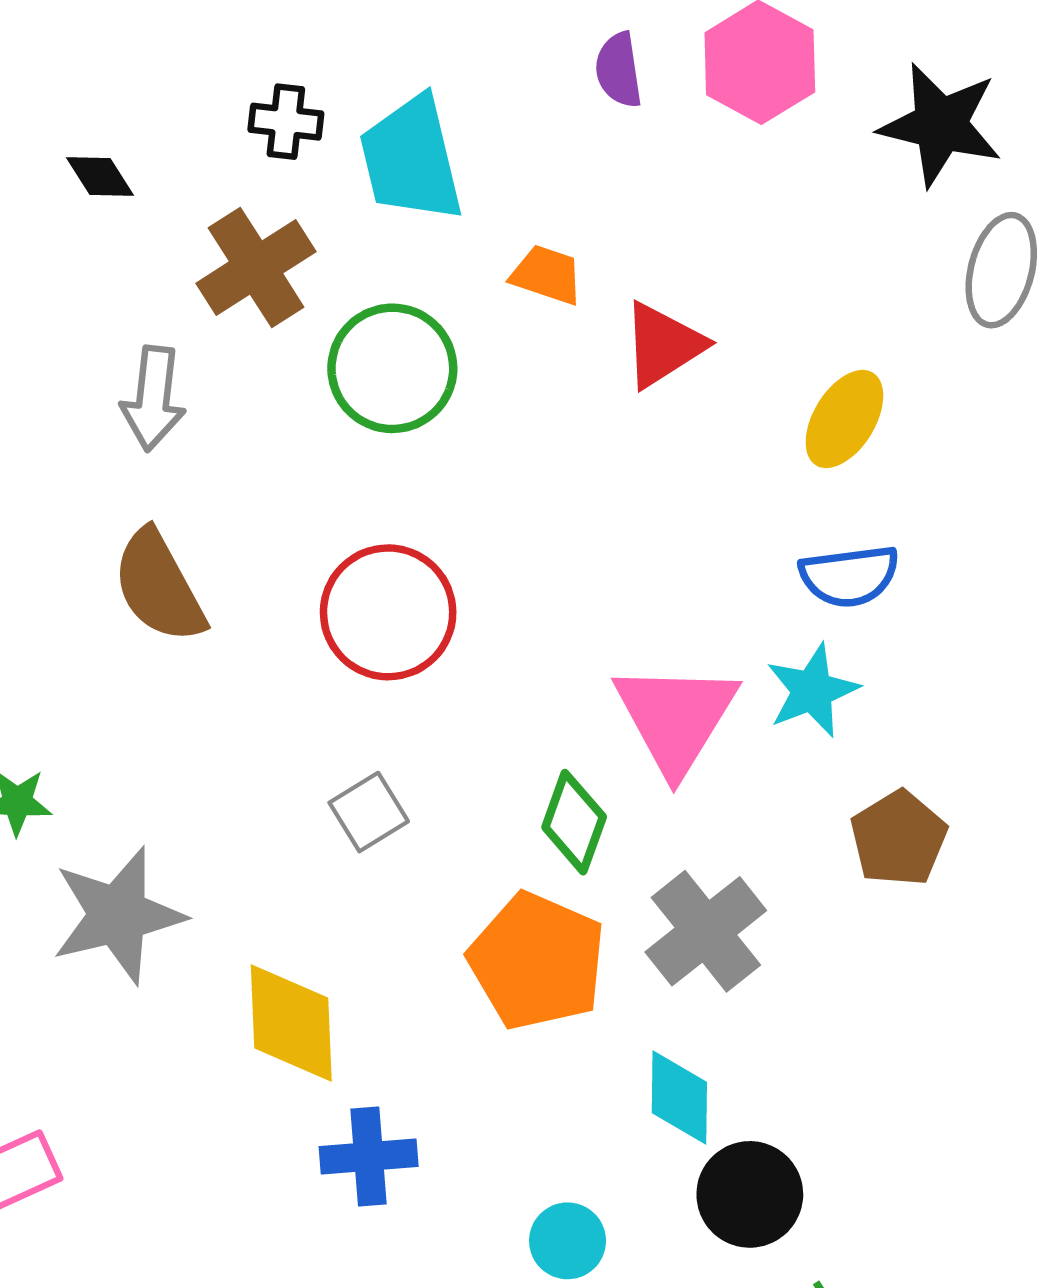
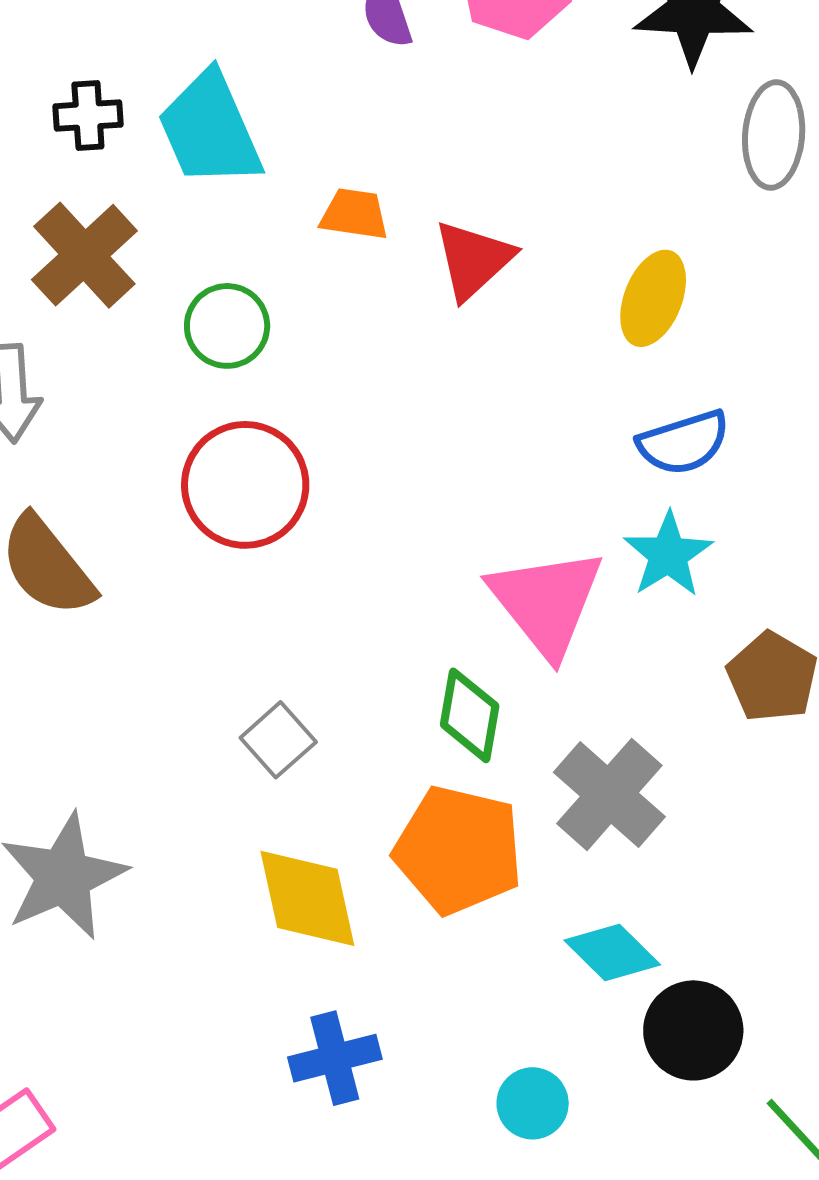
green circle: (392, 368) -> (227, 326), size x0.7
red circle: (388, 612) -> (245, 485), moved
yellow diamond: (291, 1023) -> (307, 898), moved
cyan diamond: (679, 1098) -> (612, 952), turned -36

